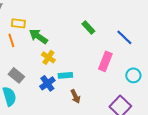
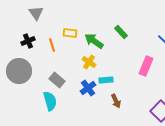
yellow rectangle: (18, 23) -> (70, 33), moved
green rectangle: (88, 27) -> (121, 32), moved
green arrow: (38, 36) -> (94, 41), moved

